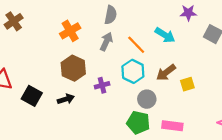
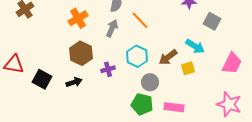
cyan arrow: (165, 35) -> (195, 46), moved
orange line: (136, 45) -> (140, 20), moved

